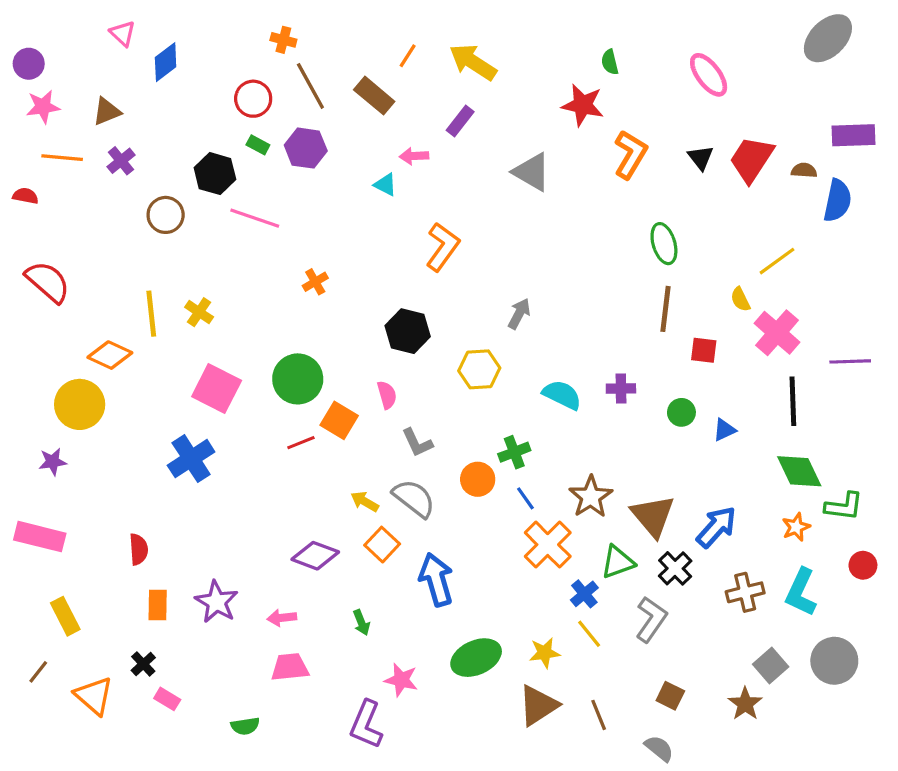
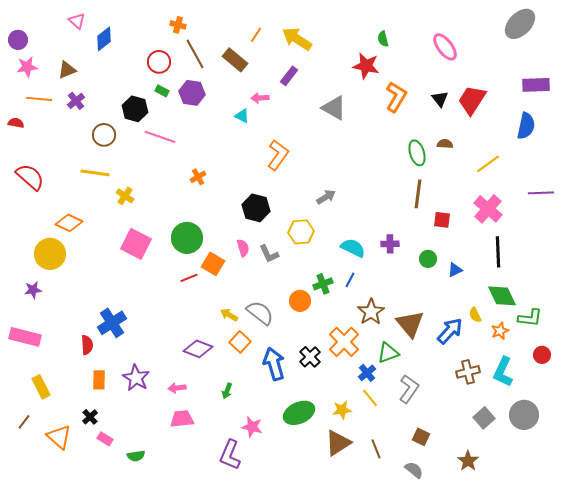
brown semicircle: (804, 170) -> (445, 144), moved
yellow semicircle: (740, 299) -> (475, 315), moved
yellow line: (151, 314) -> (95, 173), moved, turned -76
gray arrow: (519, 314) -> (326, 197), turned 30
purple line: (850, 361) -> (541, 193), moved
gray L-shape: (417, 443) -> (269, 254), moved
blue cross: (191, 459) -> (112, 323), moved
blue line: (525, 498) -> (350, 280), moved, turned 63
black cross: (675, 568) -> (310, 357), moved
green arrow: (361, 623) -> (227, 391), turned 42
brown star: (745, 704) -> (468, 461), moved
green semicircle: (245, 726) -> (136, 456), moved

